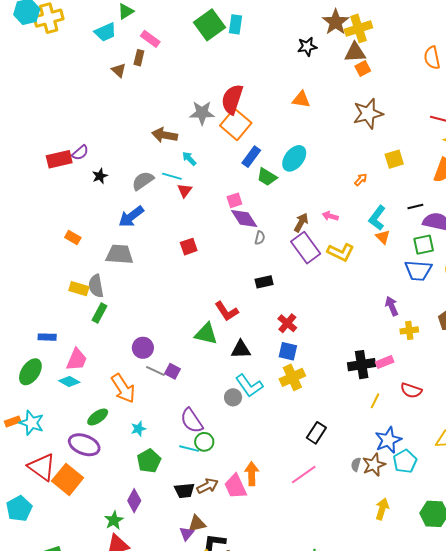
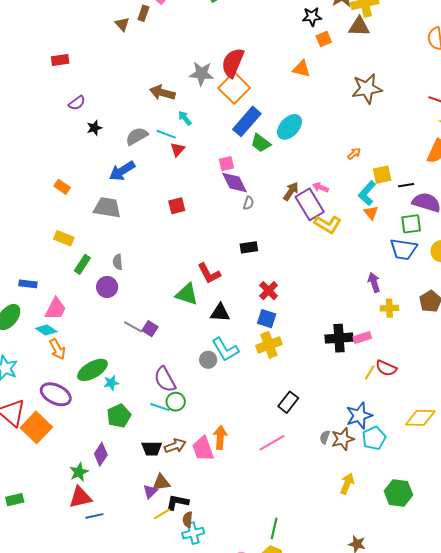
orange square: (363, 69) -> (324, 39), moved
blue rectangle: (251, 157) -> (247, 121), size x1.4
red rectangle: (59, 159) -> (60, 60), moved, size x0.7
yellow square: (394, 159) -> (382, 175), moved
purple rectangle: (306, 248) -> (310, 204), moved
gray semicircle: (96, 286) -> (118, 262), moved, size x0.7
purple circle: (143, 348) -> (107, 287), moved
orange arrow: (123, 388) -> (57, 349), moved, size x0.7
yellow line: (375, 401) -> (370, 372), moved
green ellipse: (98, 417) -> (92, 370), moved, size x1.4

